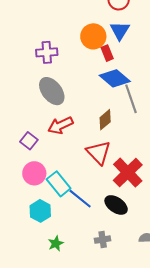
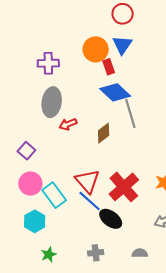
gray ellipse: (52, 91) -> (52, 102), turned 44
red arrow: (60, 125) -> (68, 124), moved, size x0.7
red triangle: (98, 153) -> (87, 181), moved
blue line: (80, 199) -> (90, 201), moved

